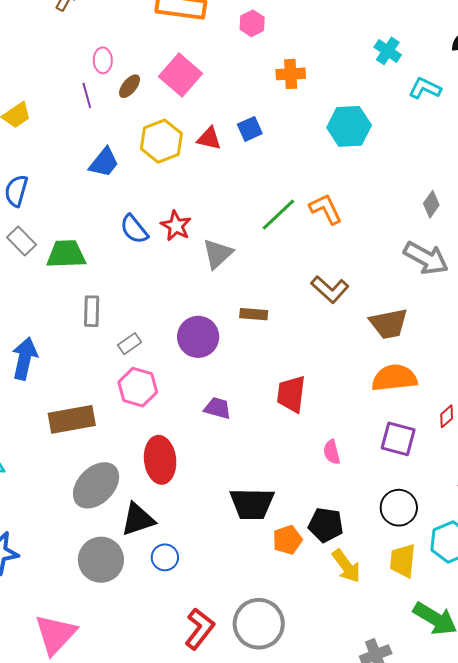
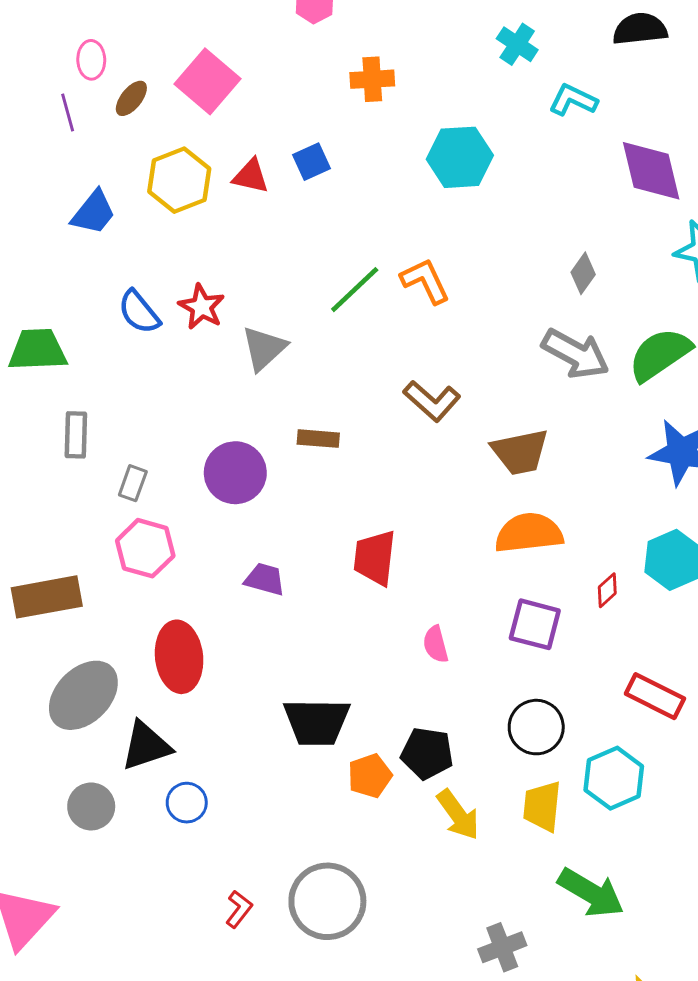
gray rectangle: (130, 344) -> (133, 483), turned -35
gray circle: (101, 560) -> (91, 806), size x0.7
red L-shape: (200, 629) -> (239, 909), size x0.6

